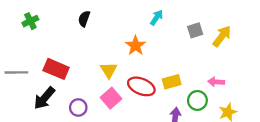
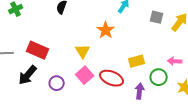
gray square: (195, 30) -> (157, 17), turned 32
red ellipse: (141, 86) -> (112, 78), moved

